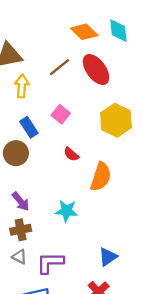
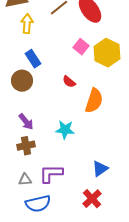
pink square: (61, 114) -> (81, 47), moved
gray triangle: (19, 257) -> (25, 180), moved, turned -32

